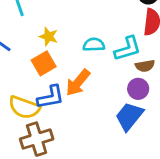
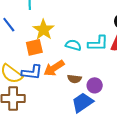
yellow star: (49, 36) -> (44, 30), size x1.5
cyan L-shape: (128, 49) -> (98, 43), moved
brown semicircle: (145, 66) -> (74, 79), moved

